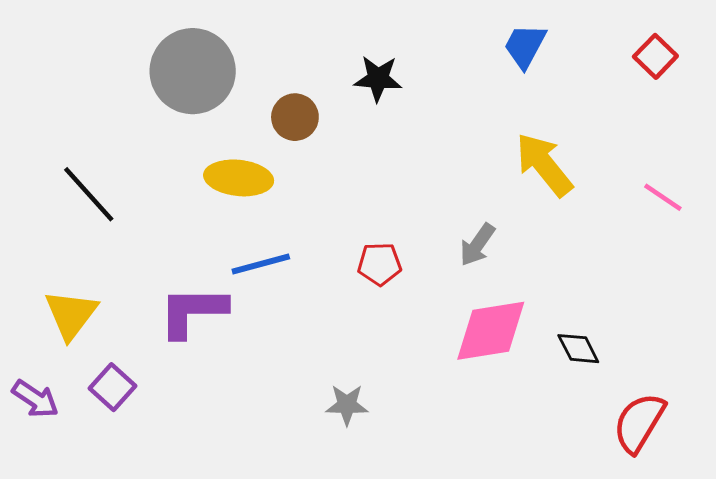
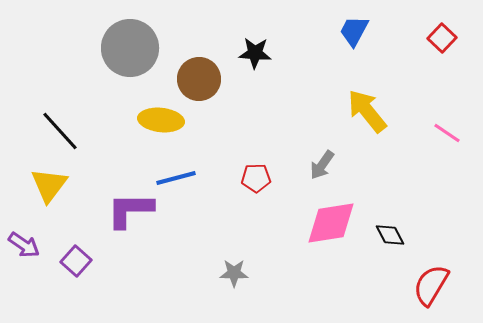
brown circle: (295, 117) -> (199, 79), size x1.4
yellow triangle: (71, 314) -> (49, 185), moved
purple arrow: (35, 399) -> (24, 245), moved

